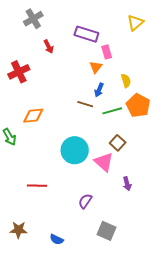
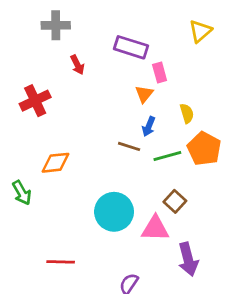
gray cross: (33, 19) -> (56, 25), turned 30
pink triangle: (104, 162) -> (155, 228), turned -40
purple arrow: (127, 184) -> (188, 259), size x1.6

